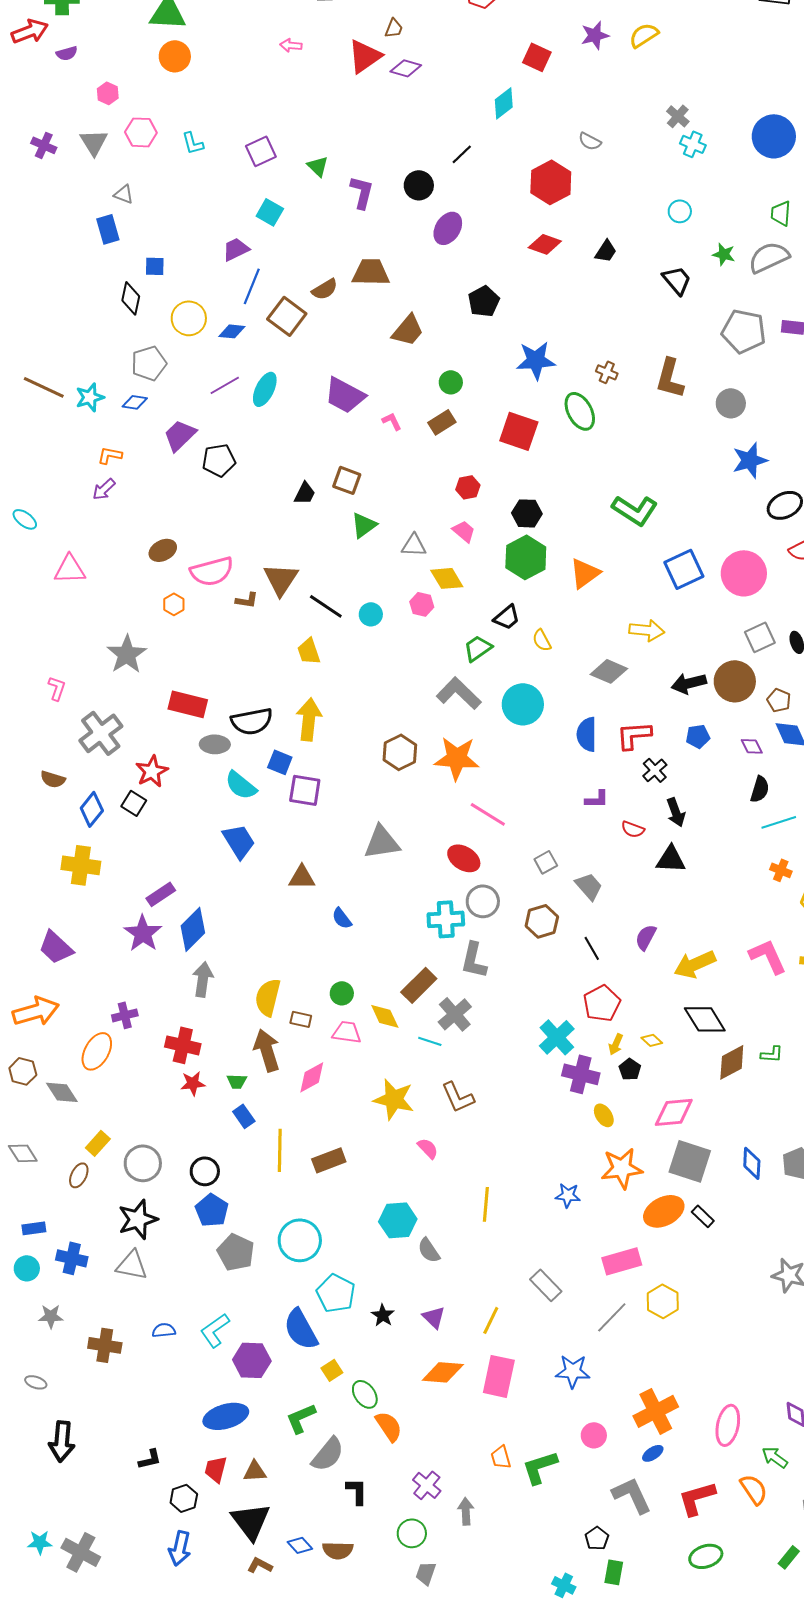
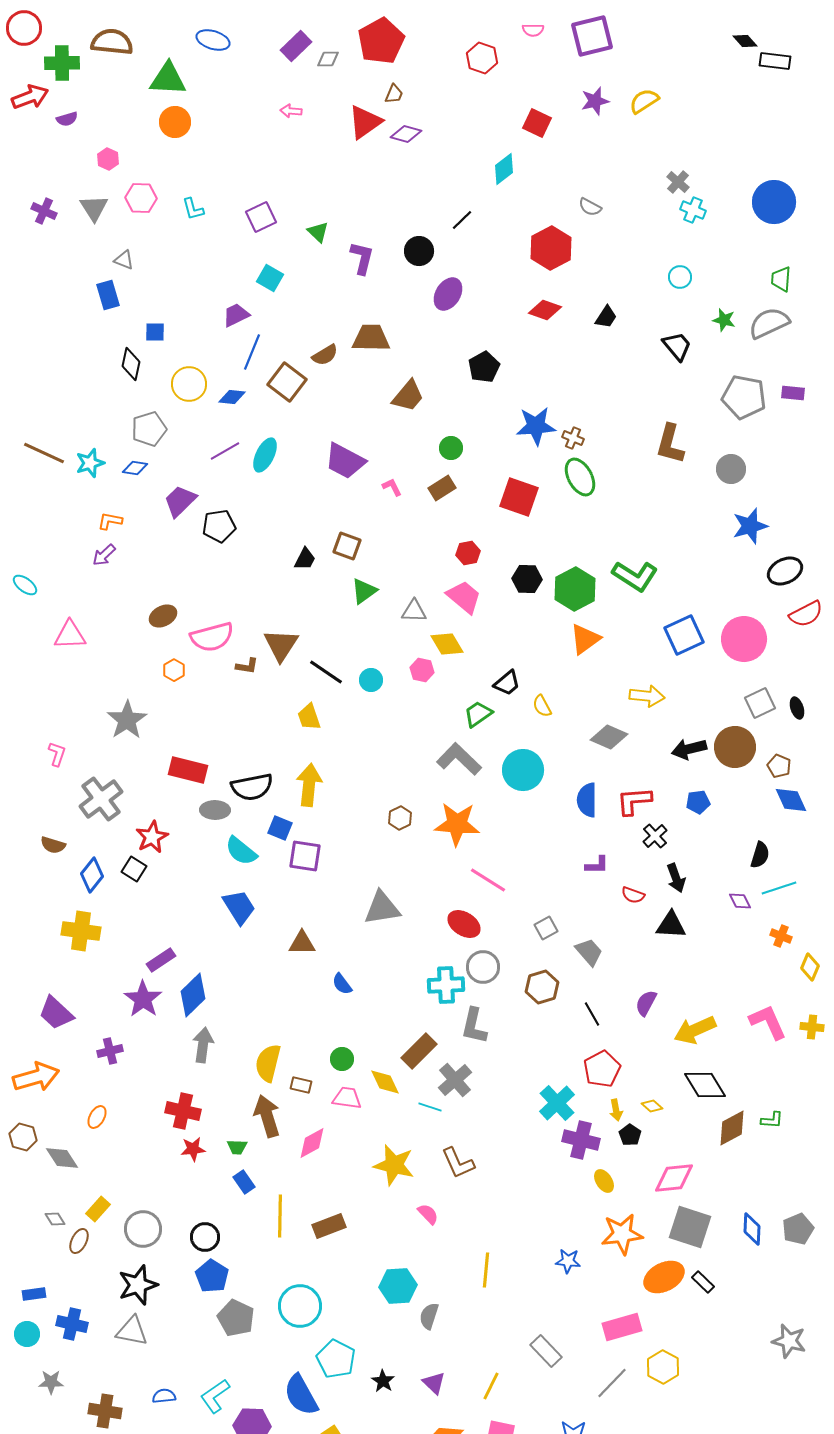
brown cross: (607, 372) -> (573, 438), moved
pink trapezoid: (464, 531) -> (464, 597), size x1.5
green hexagon: (526, 557) -> (575, 589), moved
purple diamond: (752, 746) -> (740, 901), moved
brown hexagon: (400, 752) -> (400, 818), size x0.7
purple cross: (125, 1015) -> (110, 1051), moved
yellow arrow: (616, 1044) -> (616, 1110), turned -35
orange ellipse: (97, 1051) -> (97, 1117), size x0.6
gray diamond: (23, 1153) -> (55, 1219), moved, size x0.7
gray semicircle: (429, 1250) -> (429, 1316), turned 52

